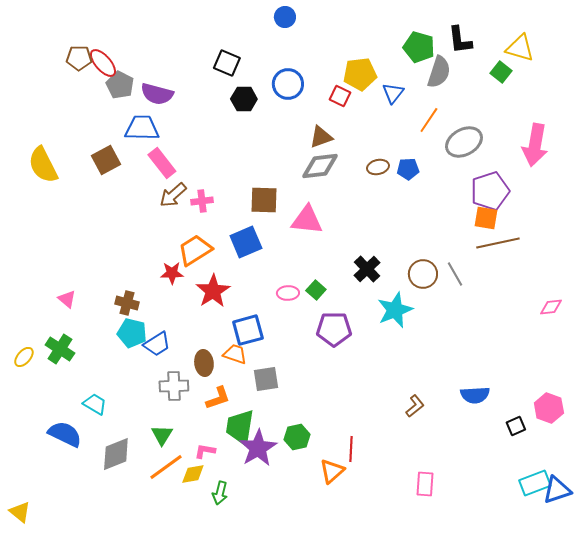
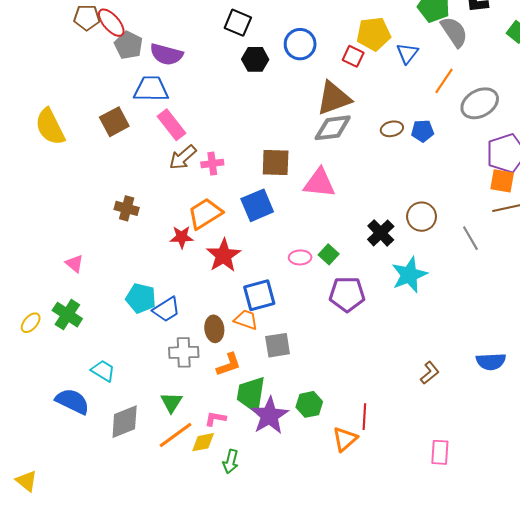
gray semicircle: (439, 72) -> (454, 32), turned -52
brown triangle: (321, 137) -> (334, 98), size x1.5
brown circle: (423, 274) -> (422, 217), moved
brown cross: (127, 303) -> (127, 208), moved

